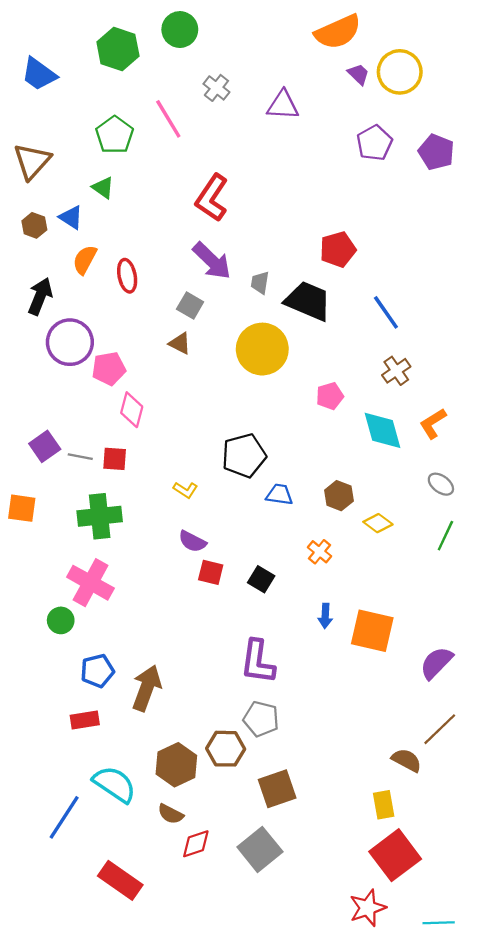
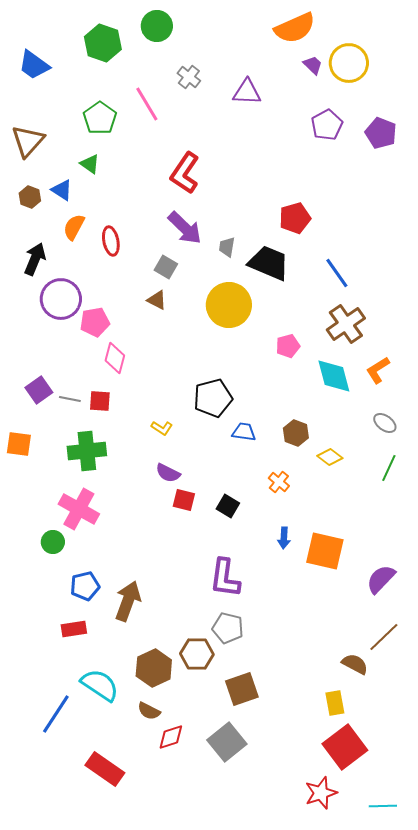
brown cross: (396, 371) -> (346, 324), size x1.5

